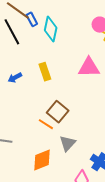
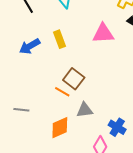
blue arrow: (15, 78) -> (30, 46), size x1.5
gray triangle: (68, 143) -> (85, 110), turned 42

